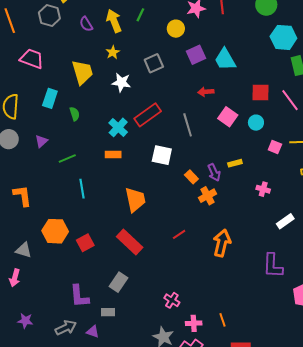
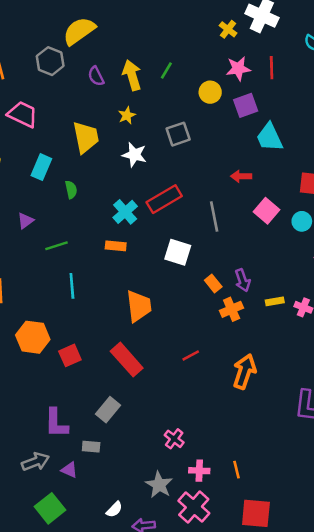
purple square: (196, 55) -> (246, 105), moved
yellow rectangle: (235, 163) -> (275, 301), moved

